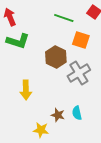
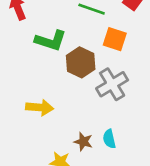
green L-shape: (18, 41) -> (51, 41), moved
yellow arrow: (26, 90) -> (40, 107), turned -84

